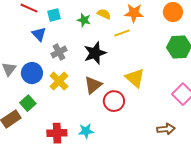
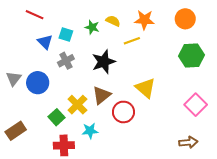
cyan square: (54, 15) -> (66, 35), moved, turned 32
yellow cross: (59, 81) -> (77, 105), moved
green square: (28, 103) -> (57, 117), moved
brown arrow: (166, 129) -> (188, 142), moved
cyan star: (86, 131) -> (90, 131), moved

